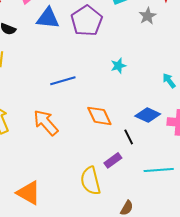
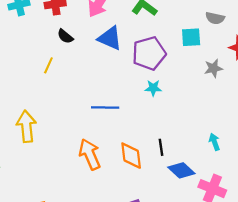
cyan star: (118, 66) -> (153, 88), moved
orange arrow: (46, 123) -> (90, 154), moved
black line: (129, 137) -> (161, 147), moved

